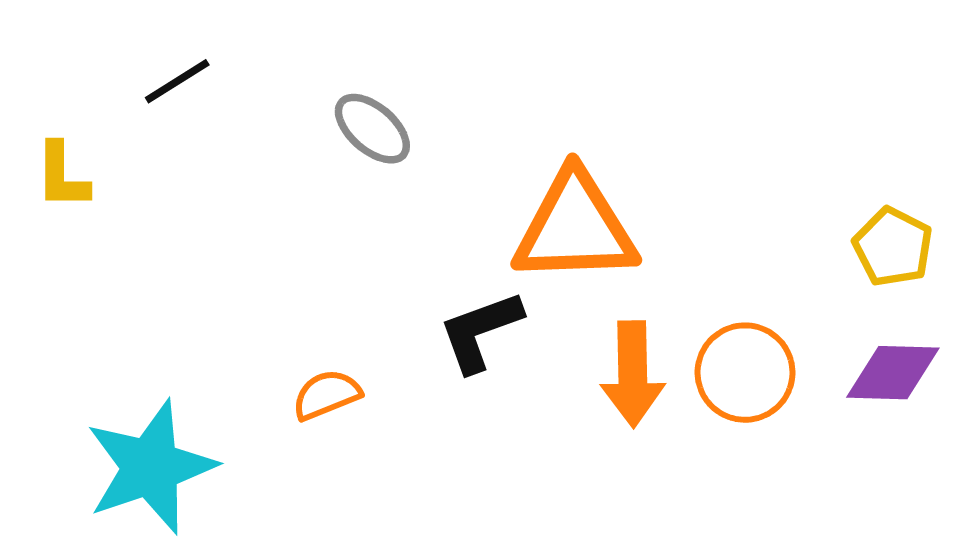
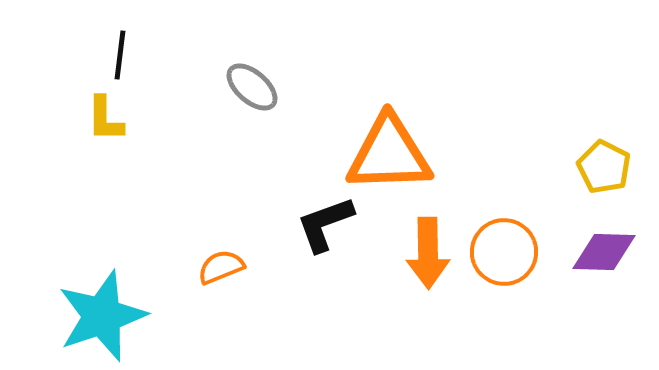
black line: (177, 81) -> (120, 55), turned -51
yellow L-shape: (62, 176) -> (105, 119), moved

